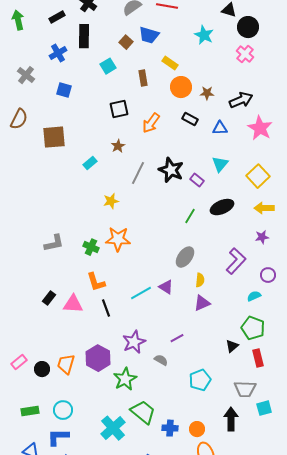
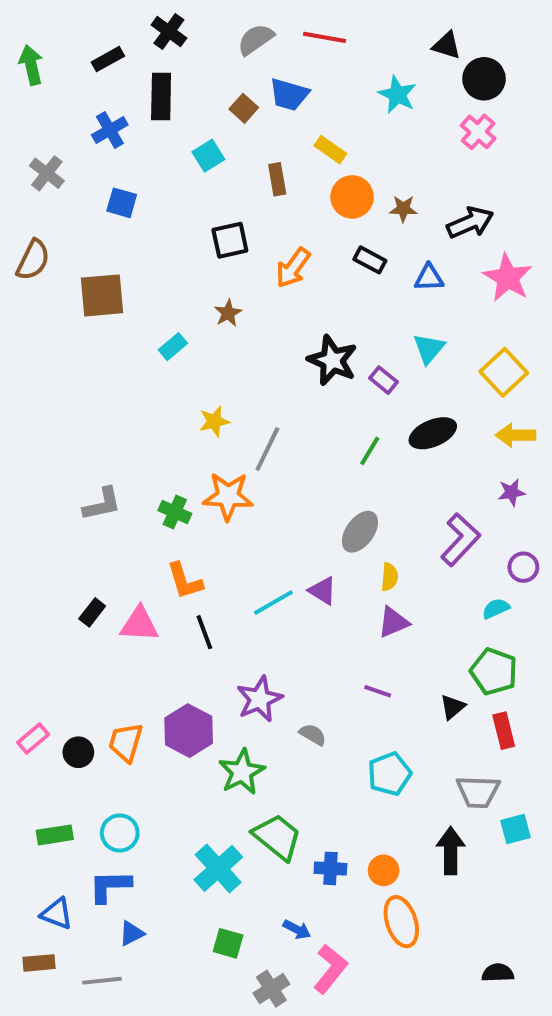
gray line: (138, 173) -> (267, 449), moved
purple line: (177, 338) -> (378, 691), moved, turned 48

